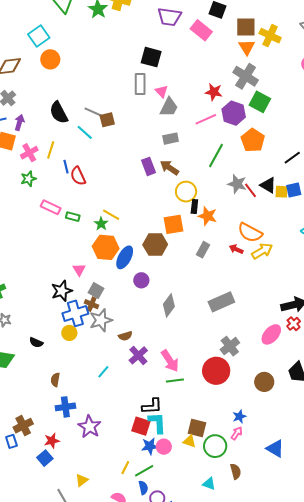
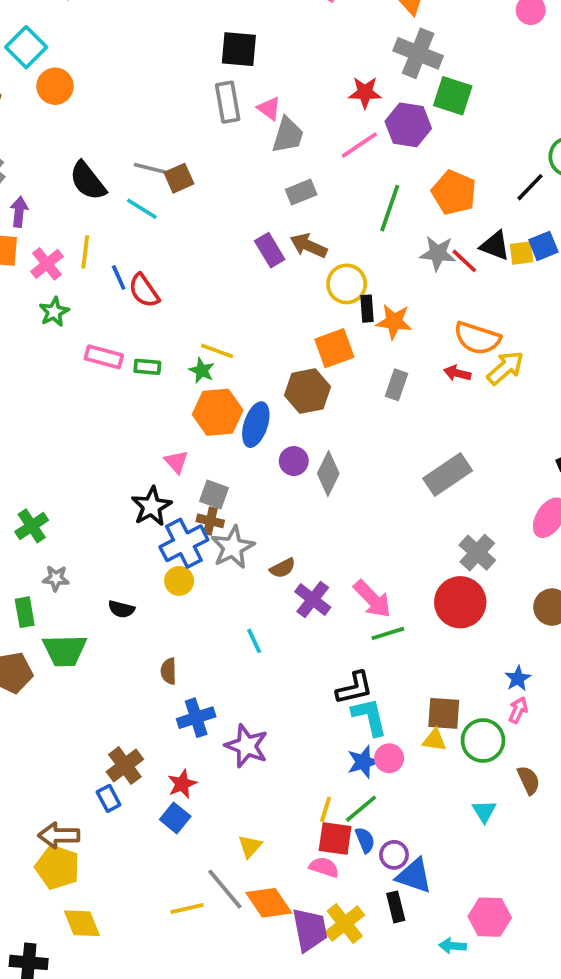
orange pentagon: (253, 140) -> (454, 193), moved
gray diamond: (169, 305) -> (328, 474), moved
cyan line: (103, 372) -> (254, 641), turned -56
red square: (141, 426) -> (335, 838), moved
cyan triangle: (209, 484) -> (484, 811), turned 48

